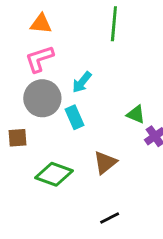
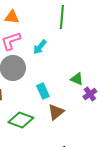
cyan arrow: (82, 82) -> (40, 47), moved
cyan rectangle: (75, 117) -> (43, 91), moved

